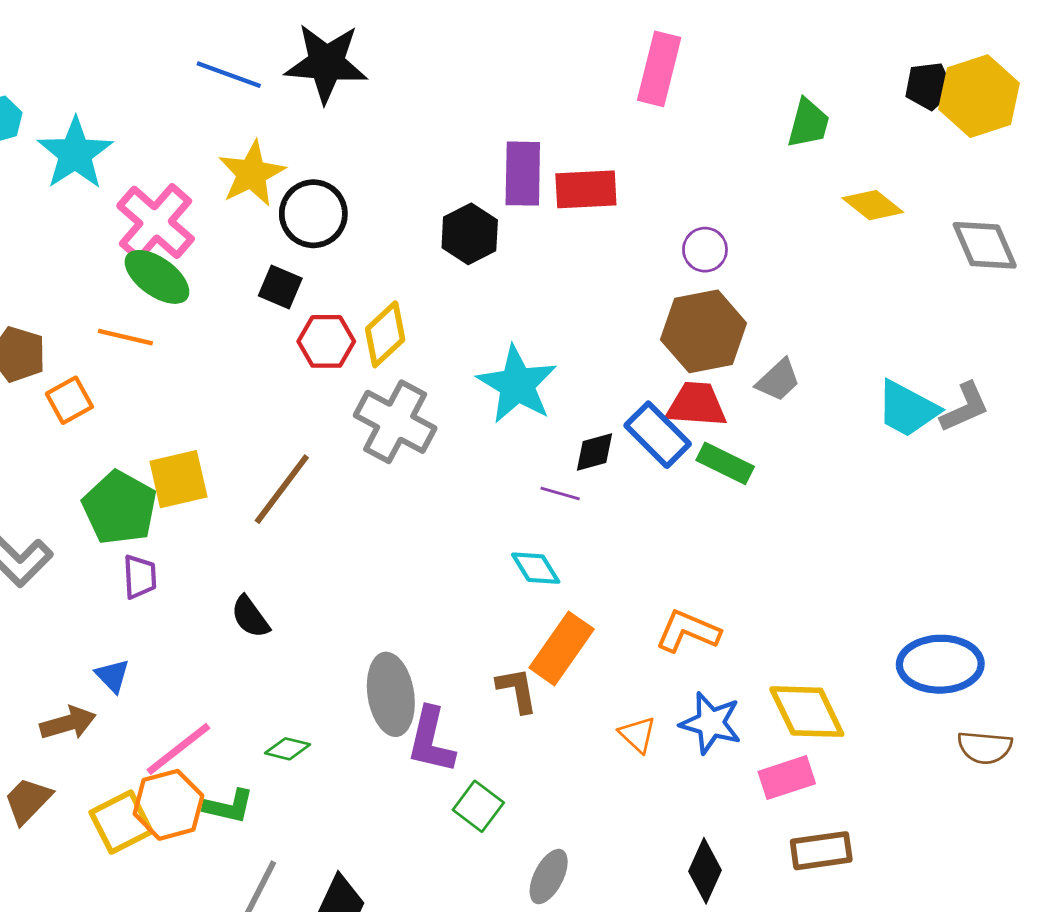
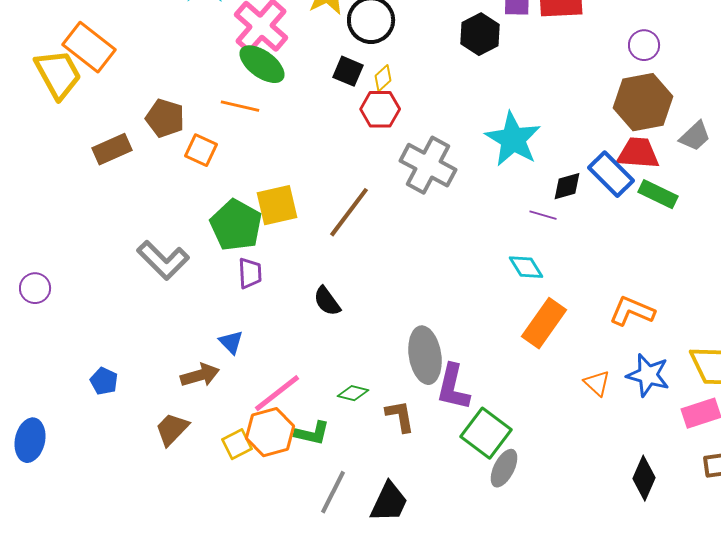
yellow diamond: (385, 334) -> (383, 78), moved, size x0.6
orange square: (69, 400) -> (201, 150), turned -36
brown L-shape: (517, 690) -> (400, 416), moved
green square: (478, 806) -> (486, 433), size x1.4
yellow square: (121, 822) -> (237, 444), size x0.7
gray ellipse: (549, 877) -> (504, 468), moved

